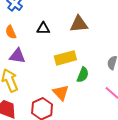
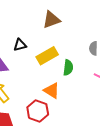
black triangle: (43, 28) -> (20, 45), moved

